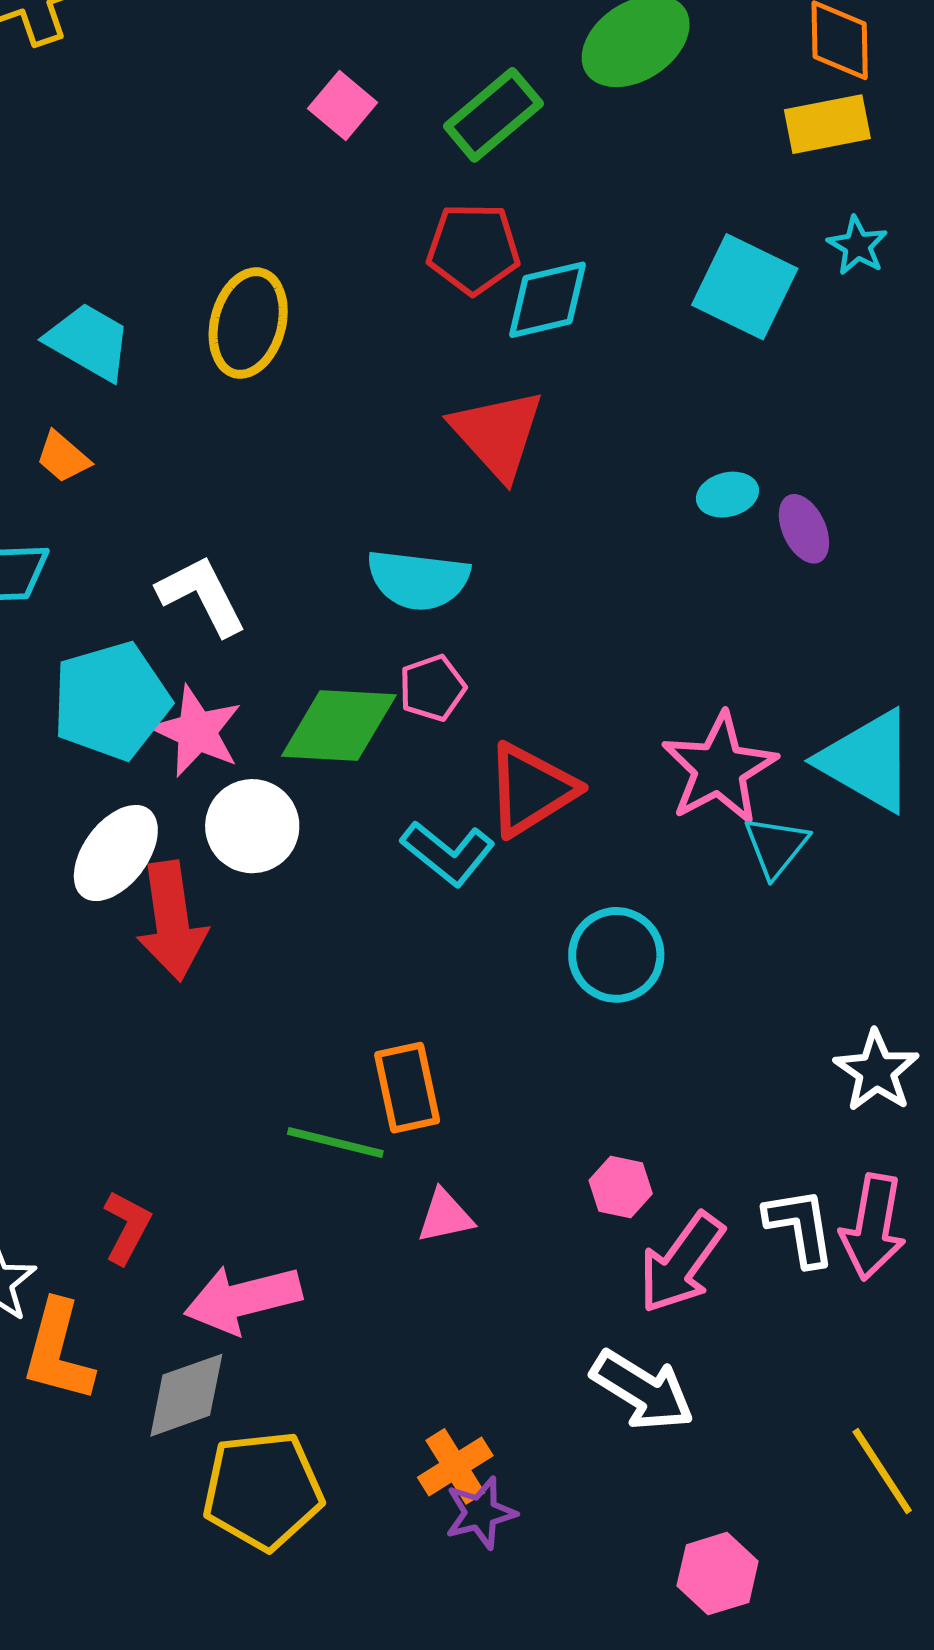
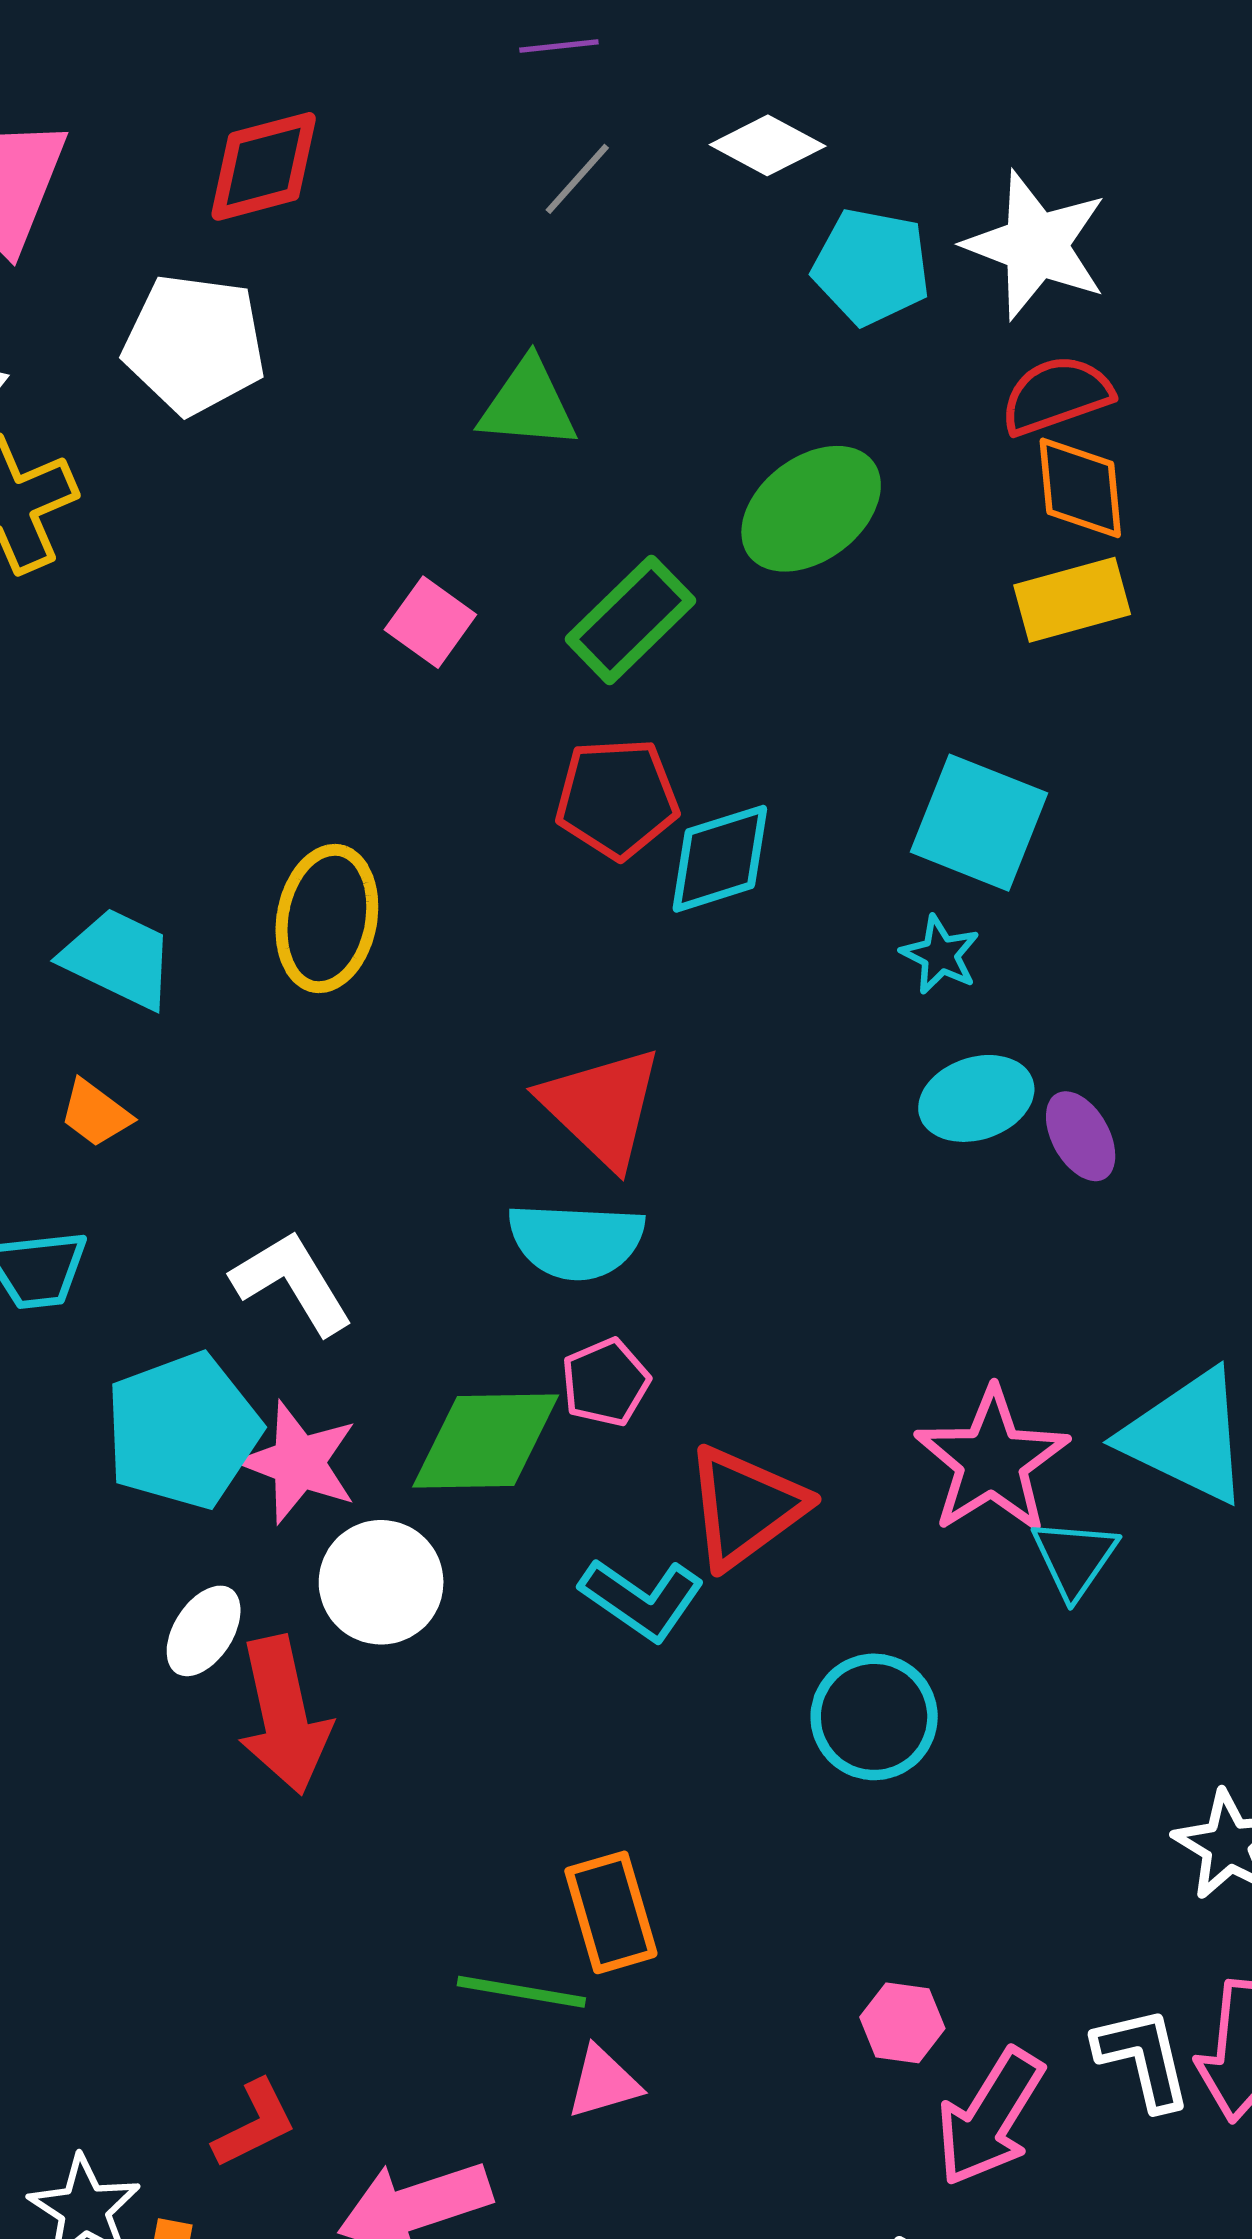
cyan star: (857, 246) -> (940, 955), moved
red triangle: (497, 434) -> (602, 1107), moved
cyan ellipse: (728, 495) -> (976, 1098), size x1.4
white ellipse: (116, 853) -> (204, 1631), size x0.7
pink triangle: (445, 1216) -> (603, 2083), moved
red L-shape: (127, 1227) -> (255, 2124), turned 40

